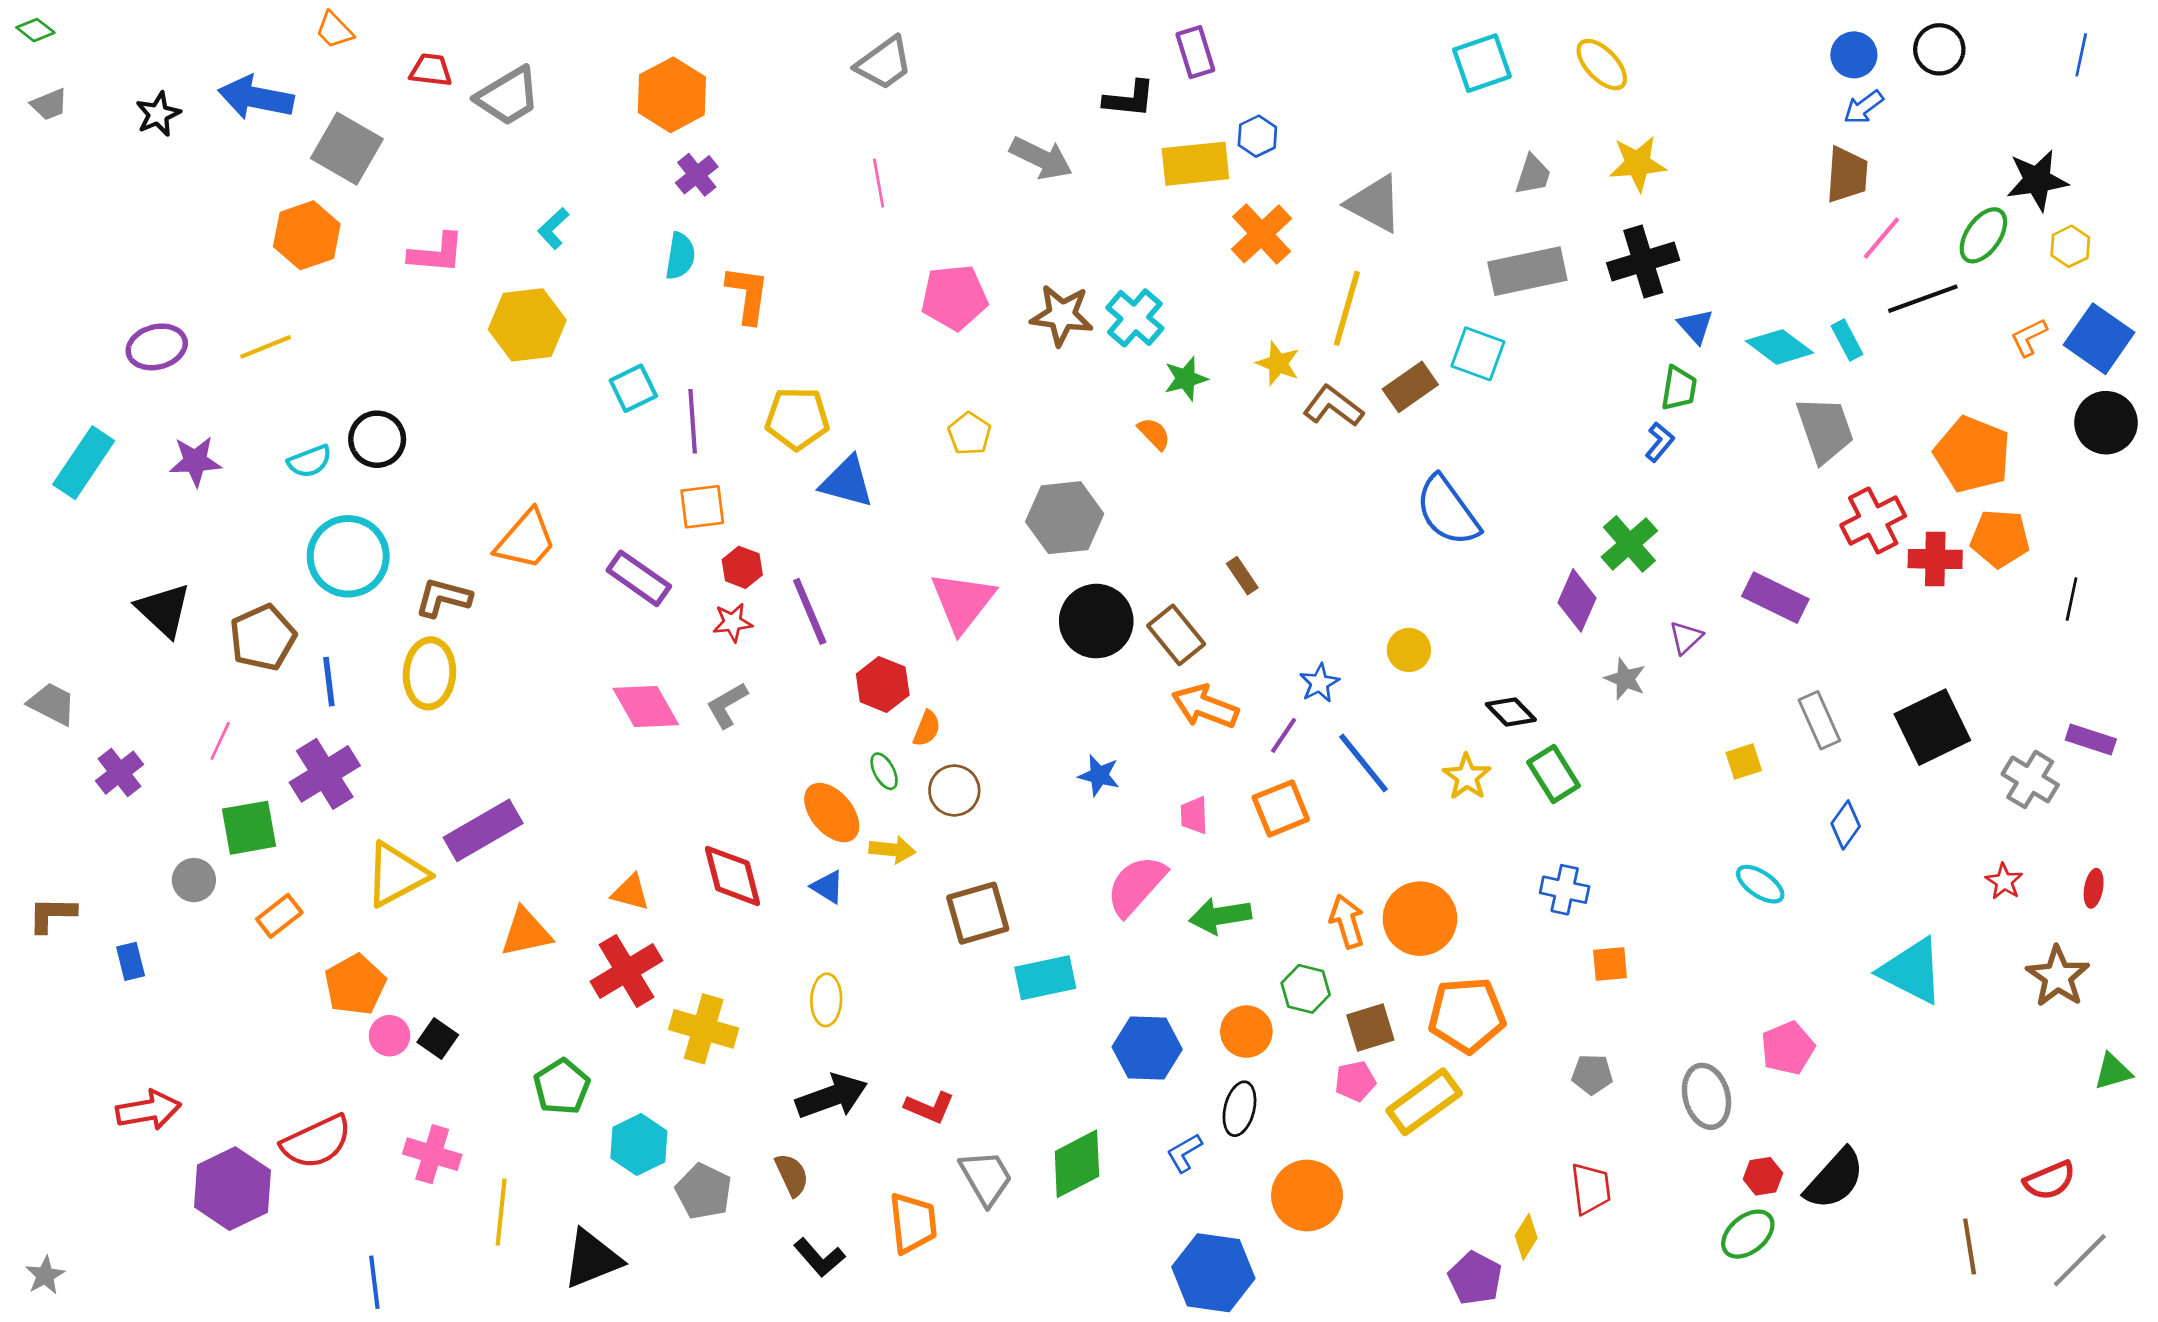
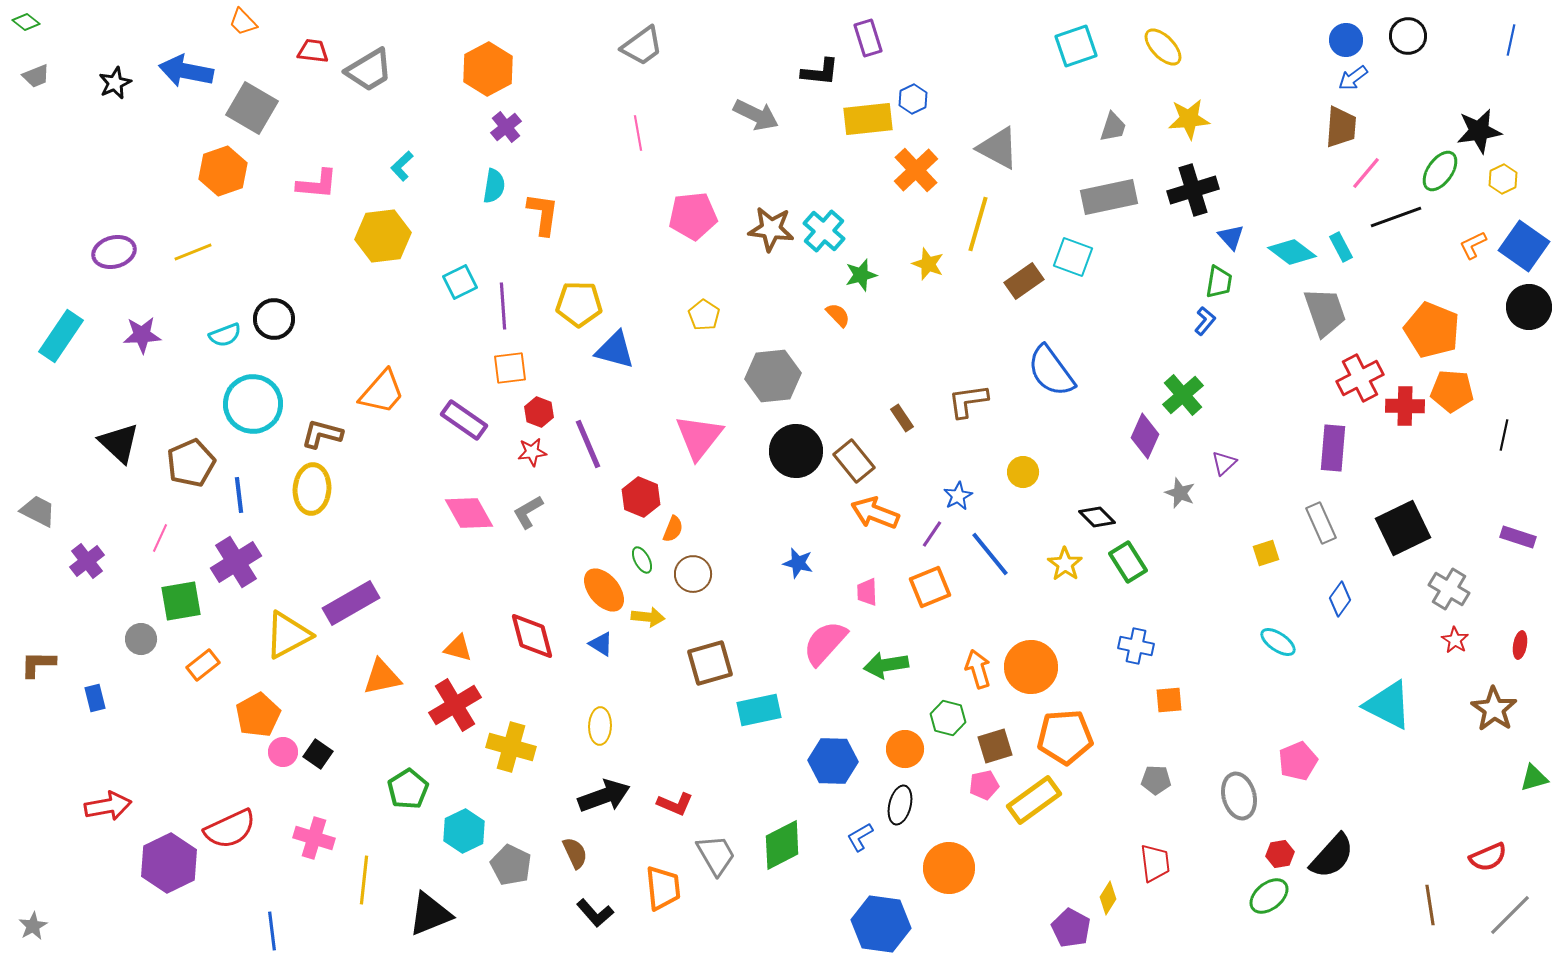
brown L-shape: (1333, 406) -> (968, 401), moved, turned -45
purple rectangle: (1775, 598) -> (1333, 448), moved, turned 69
gray cross: (2030, 779) -> (1449, 589), moved

